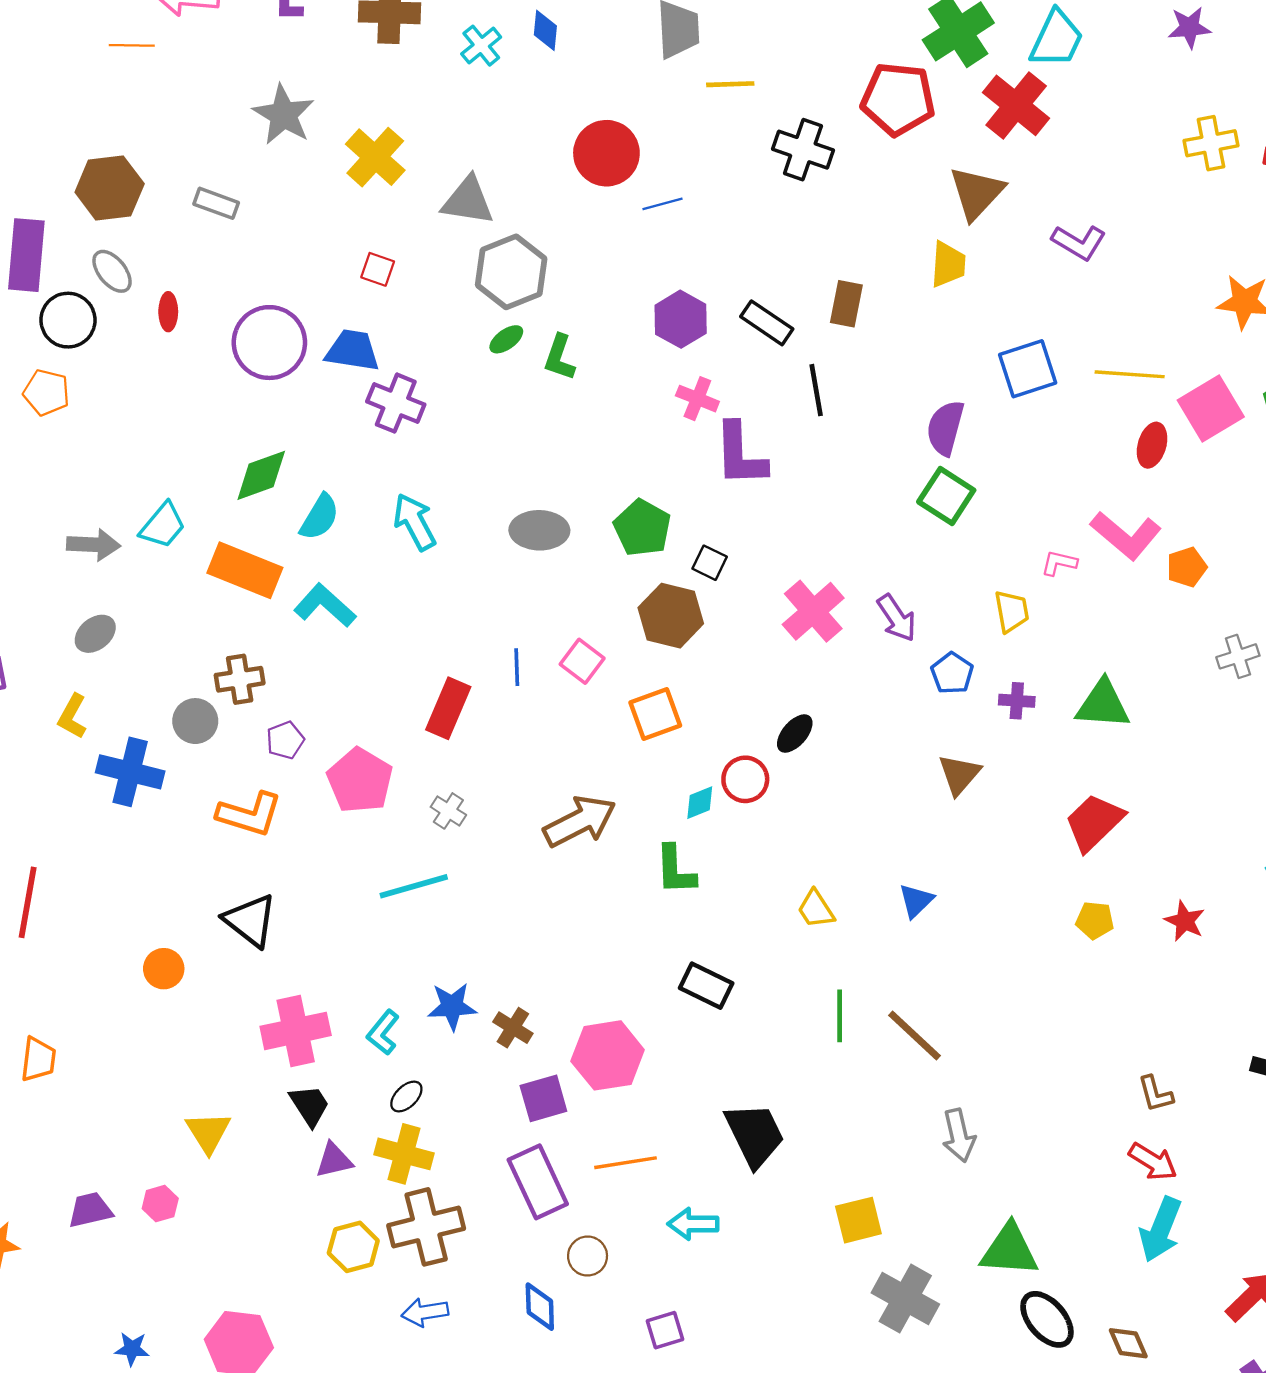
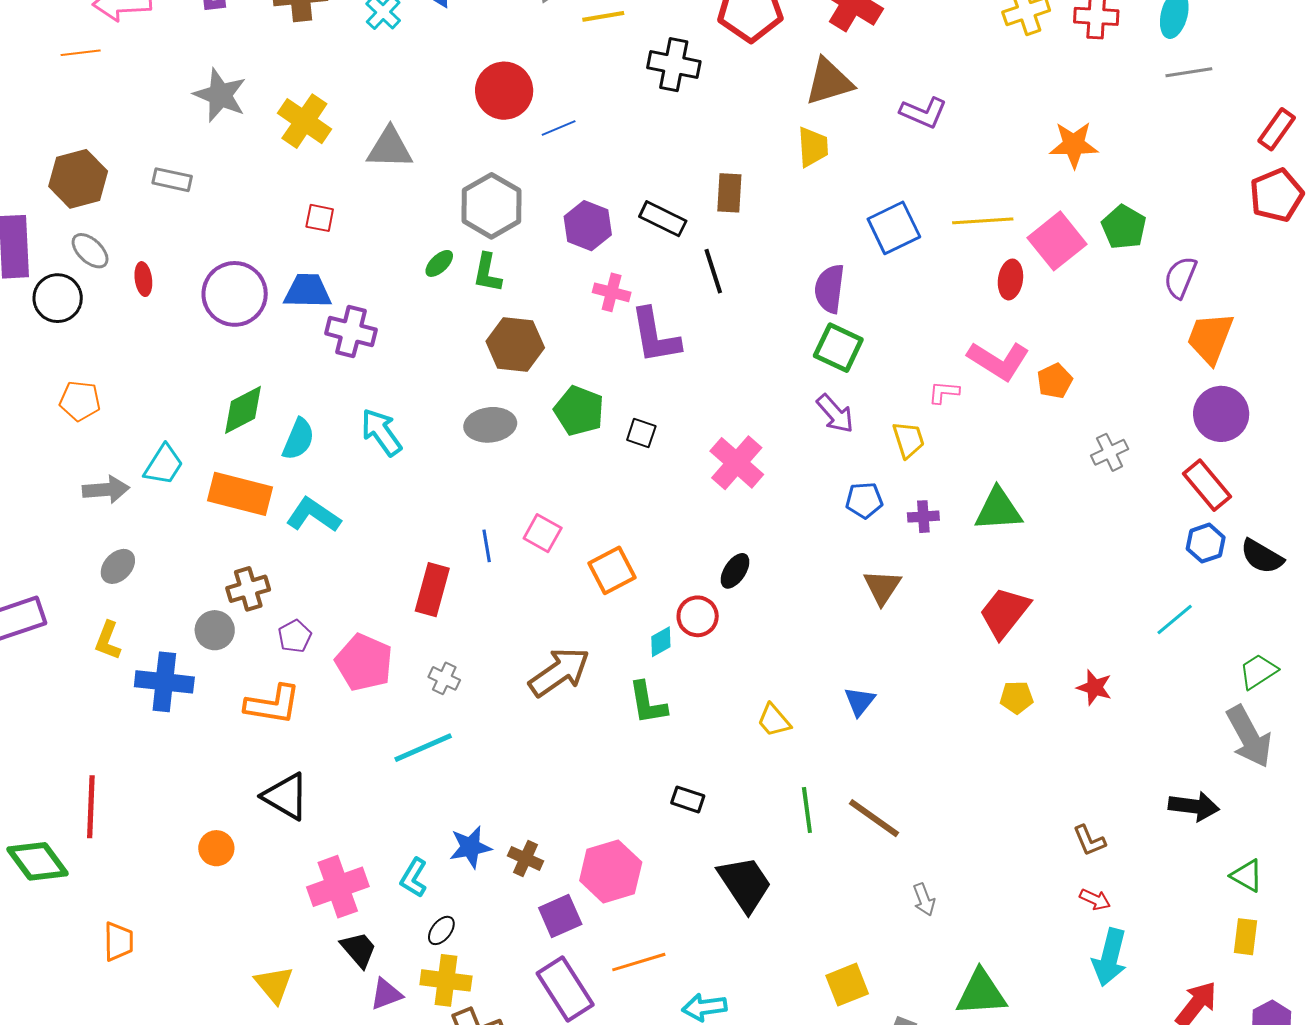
brown triangle: (976, 193) -> (829, 82), turned 38
gray hexagon: (511, 272) -> (492, 206), moved
orange pentagon: (46, 392) -> (80, 401), moved
brown hexagon: (671, 616) -> (515, 345), moved
purple arrow: (897, 618) -> (835, 414), moved
blue pentagon: (952, 673) -> (864, 500), turned -30
black rectangle: (706, 986) -> (688, 799), size x0.7
black trapezoid: (755, 1135) -> (745, 884), moved
gray arrow: (959, 1135) -> (924, 900), size x0.7
red arrow: (1153, 1162) -> (1095, 899), size x0.7

